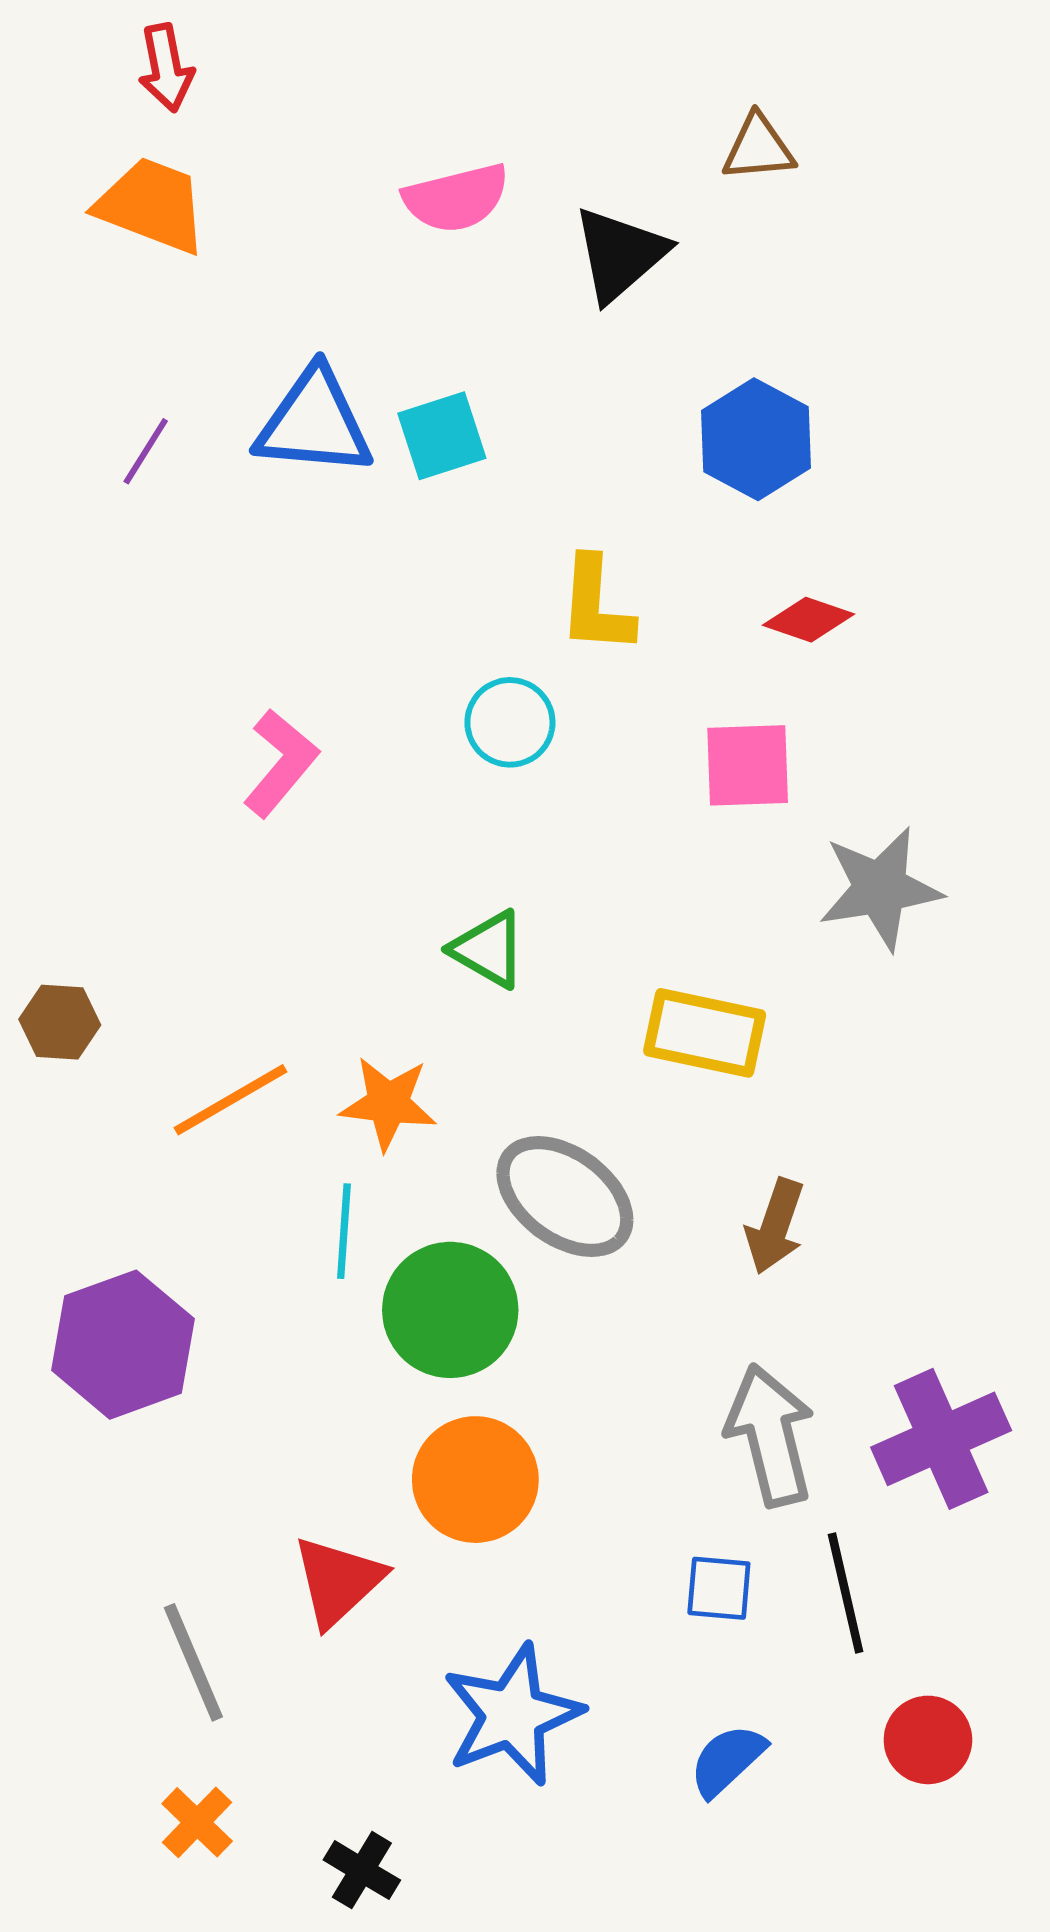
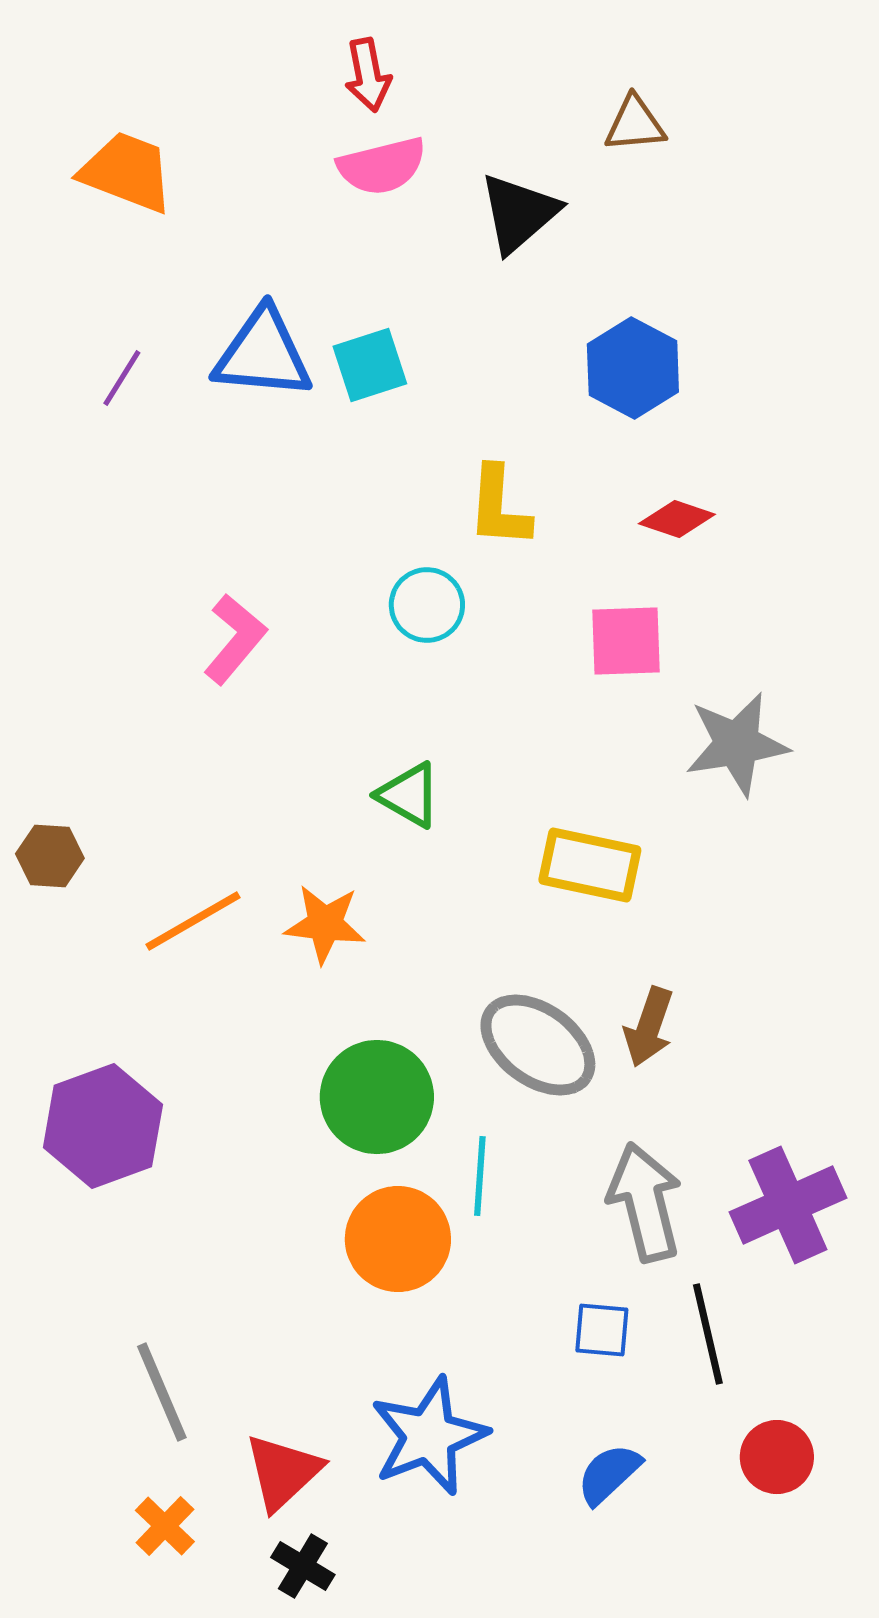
red arrow: (166, 68) -> (368, 75), moved
gray ellipse: (565, 1196) -> (538, 1045), moved
cyan line: (344, 1231) -> (480, 1176), moved
red triangle: (338, 1581) -> (283, 1472), moved

